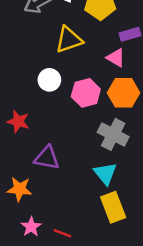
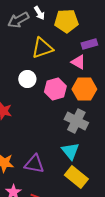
purple triangle: (47, 158) -> (34, 164), moved
yellow rectangle: (113, 207) -> (76, 177), turned -30

